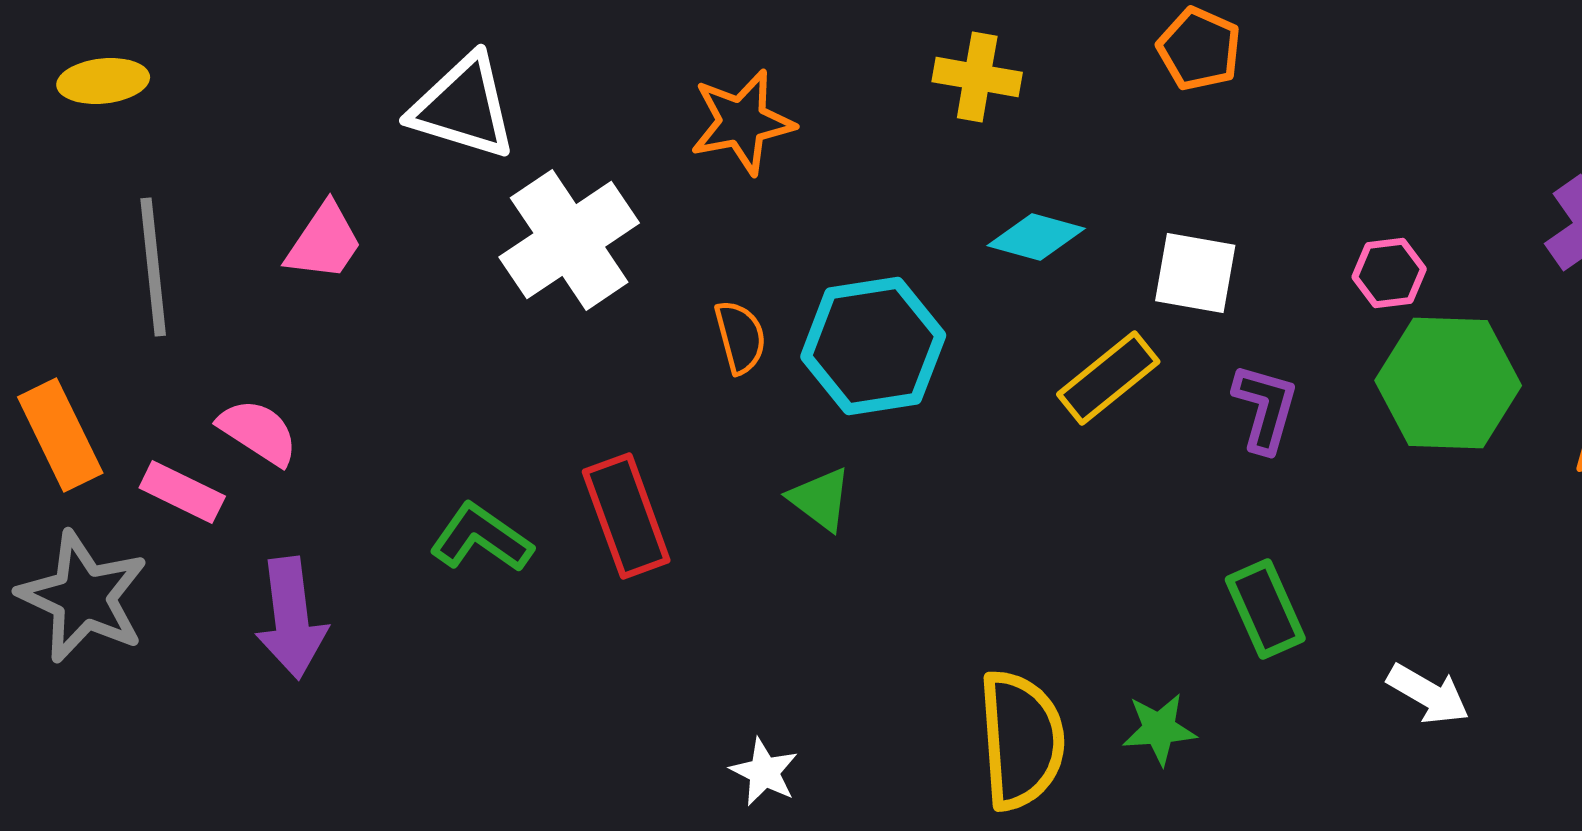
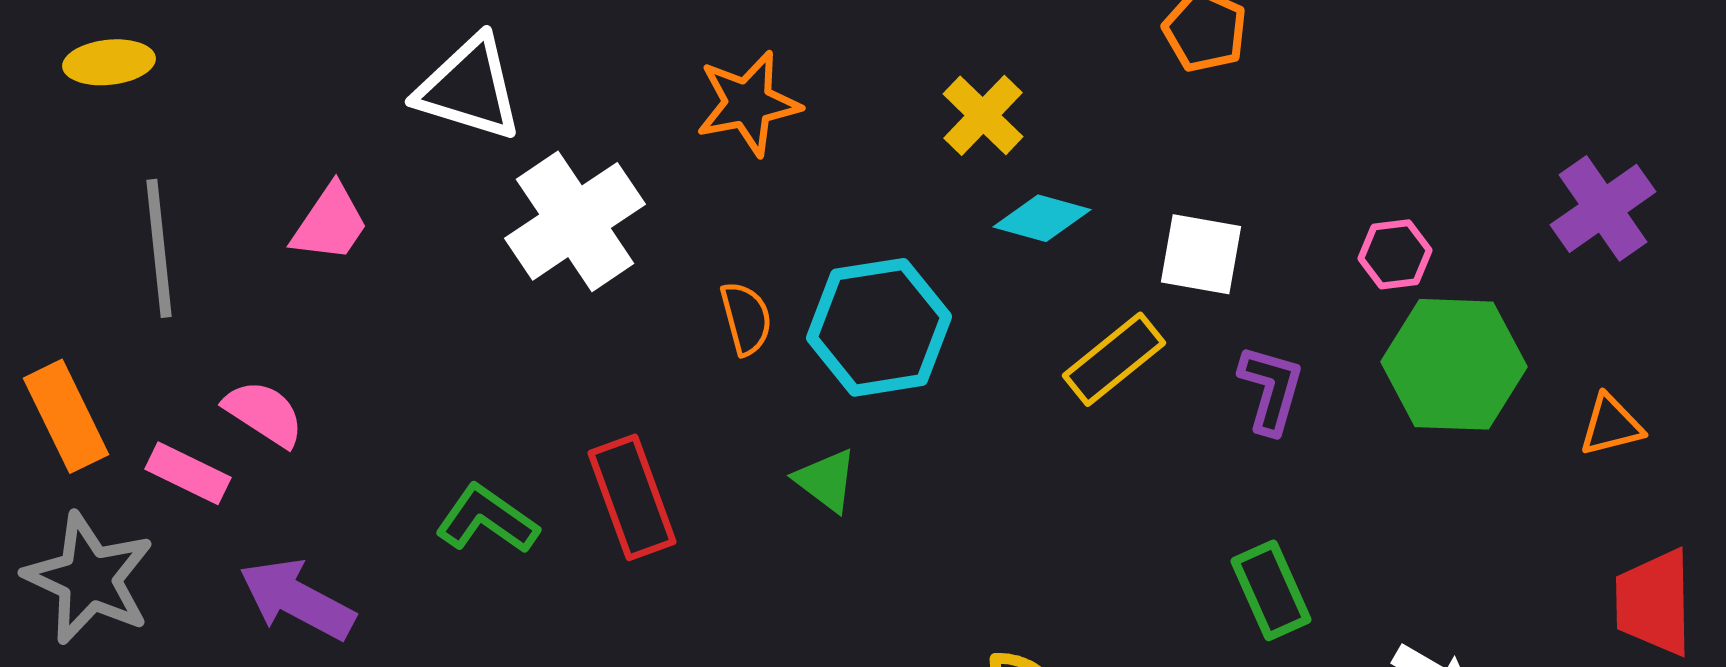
yellow cross: (977, 77) -> (983, 115), moved, turned 34
purple arrow: (291, 618) -> (297, 599), turned 125

